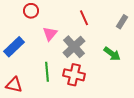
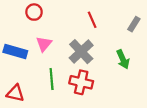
pink triangle: (50, 34) -> (44, 44), moved
blue rectangle: (14, 47) -> (15, 52), turned 60
green arrow: (112, 54) -> (123, 59), turned 30

